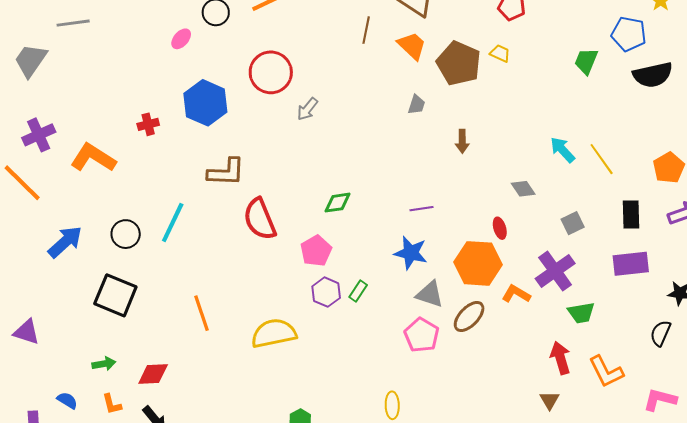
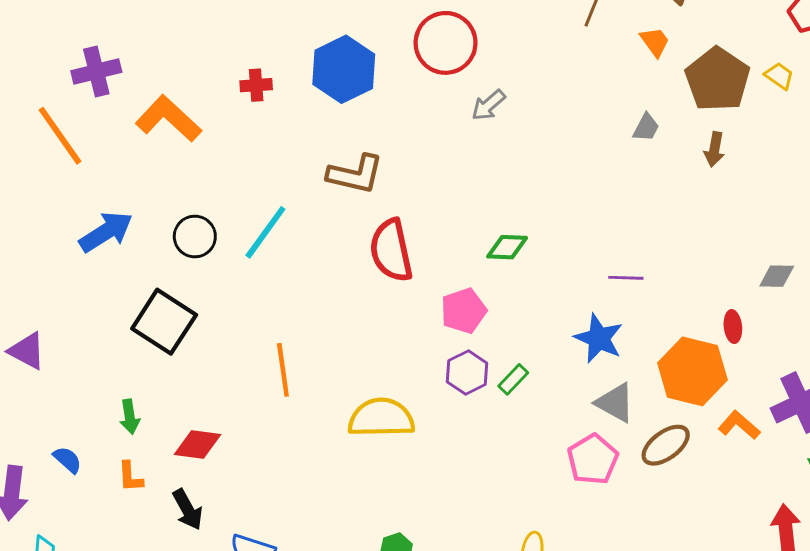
orange trapezoid: (412, 46) -> (655, 42), size x0.7
brown arrow: (462, 141) -> (714, 149), moved
gray diamond: (523, 189) -> (777, 276), turned -65
green arrow: (104, 364) -> (130, 417), turned 80

